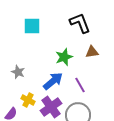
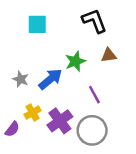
blue arrow: (53, 81) -> (50, 79), moved
yellow cross: (28, 100) -> (33, 113), turned 32

